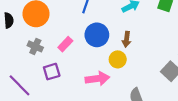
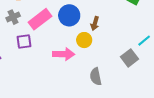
pink rectangle: (65, 44) -> (40, 19), size x1.6
gray cross: (35, 46) -> (13, 17), turned 32

